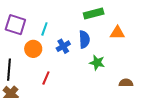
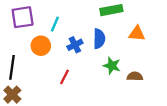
purple square: (15, 25) -> (23, 17), turned -30
red line: (46, 78) -> (65, 77), moved
brown semicircle: (126, 83) -> (135, 76), moved

